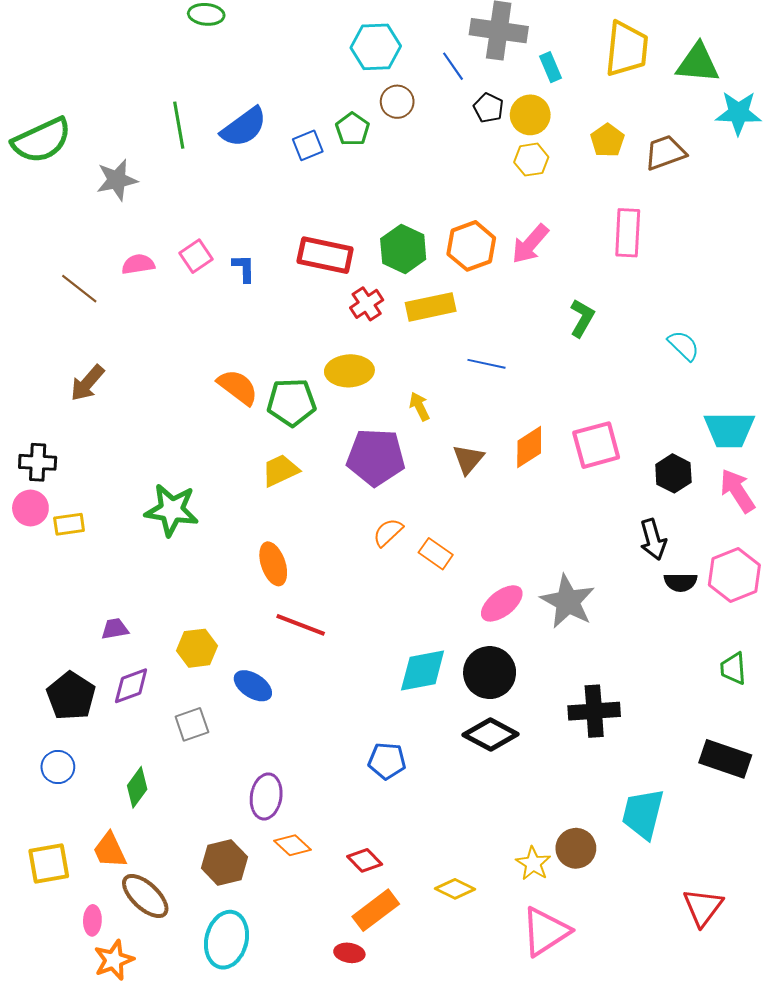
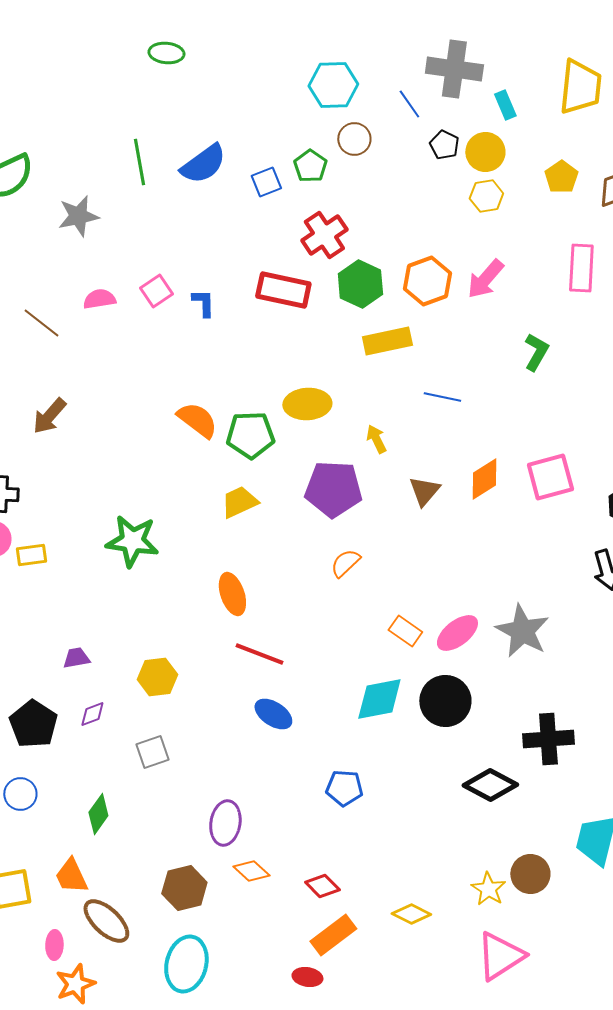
red cross: (367, 304) -> (324, 235), moved, size x1.4
orange rectangle: (436, 554) -> (405, 631), moved
purple diamond: (131, 686) -> (92, 714), size x0.7
blue ellipse: (253, 686) -> (273, 714), moved
black diamond: (491, 734) -> (490, 785), moved

